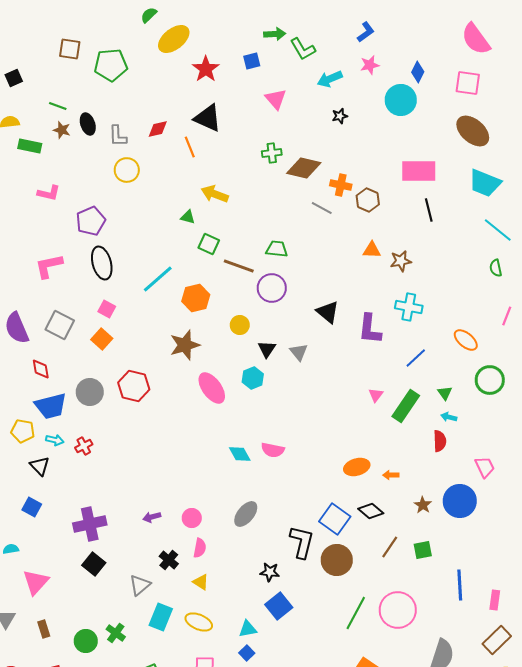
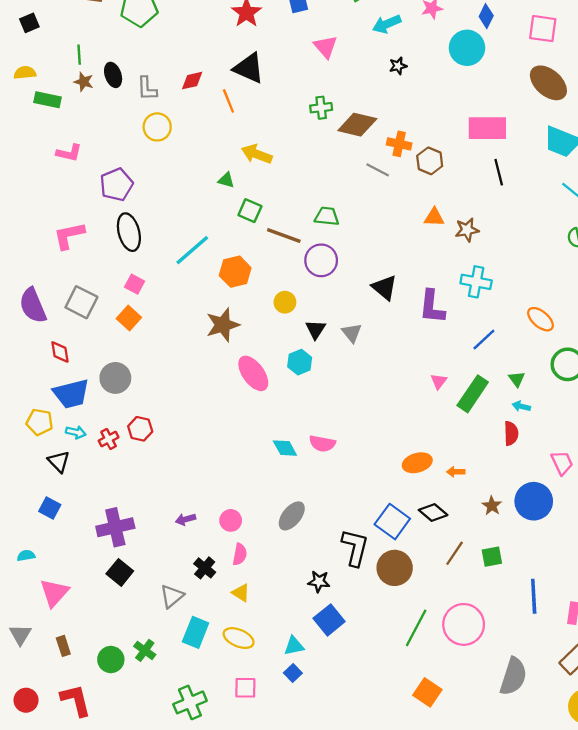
green line: (58, 106) -> (79, 55), turned 66
red hexagon: (134, 386) -> (140, 429), moved, size x0.7

